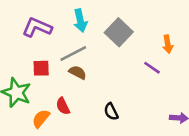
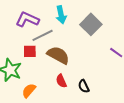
gray line: (73, 53) -> (43, 35), moved
brown semicircle: (78, 72) -> (58, 55), size x1.6
red semicircle: (63, 106) -> (61, 81), moved

